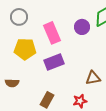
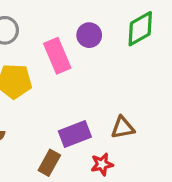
purple circle: (82, 27) -> (89, 35), moved
purple rectangle: (54, 62) -> (75, 134), moved

